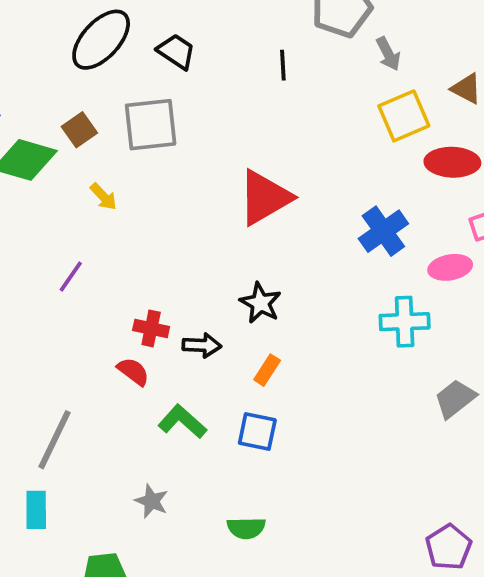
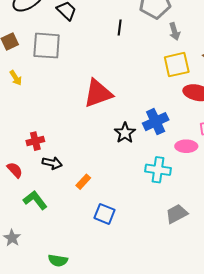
black star: (260, 303) -> (125, 133), moved
red cross: (151, 328) -> (35, 141), moved, turned -36
blue square: (257, 431) -> (105, 214), moved

